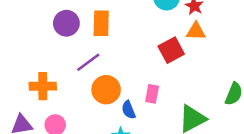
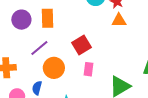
red square: (171, 50) -> (81, 45), moved
blue semicircle: (128, 110) -> (37, 88), moved, turned 40

